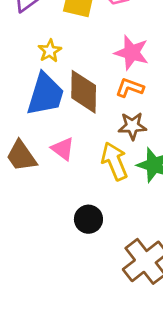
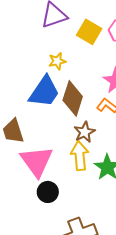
brown star: (132, 126) -> (85, 132), moved, turned 30
pink triangle: (63, 149) -> (37, 161), moved, size x1.8

